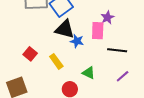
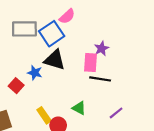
blue star: (77, 41) -> (35, 73), moved
black line: (117, 50) -> (100, 79), moved
yellow rectangle: (56, 61) -> (44, 115), moved

